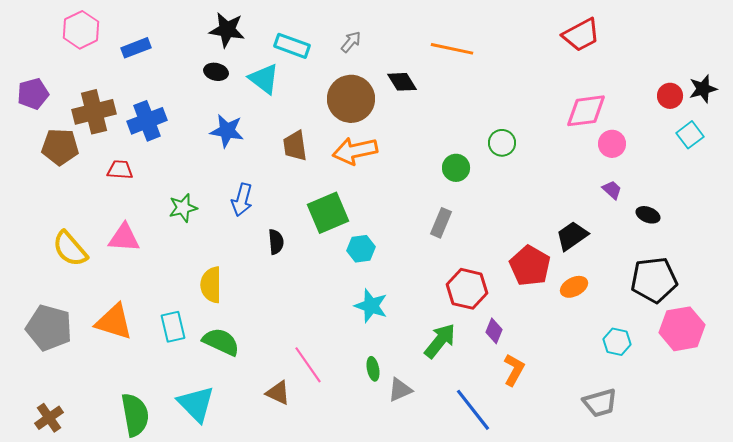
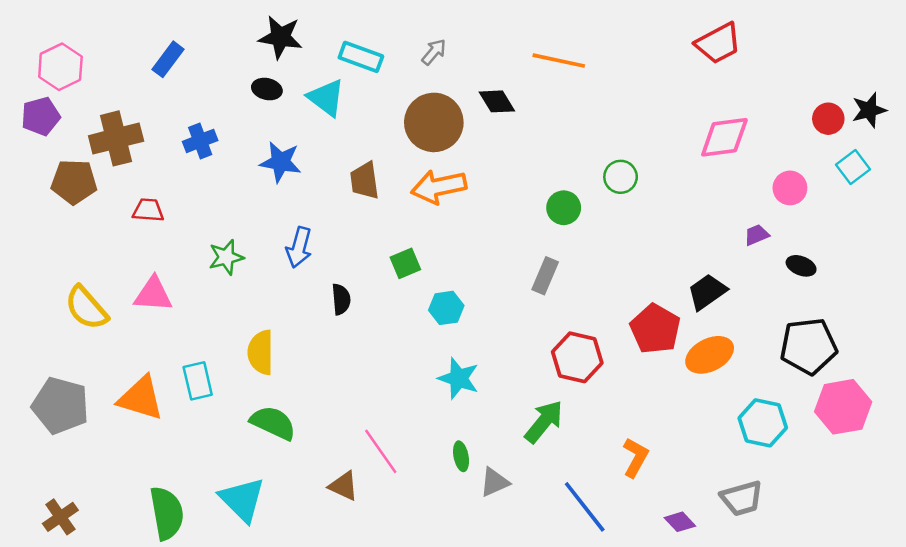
pink hexagon: (81, 30) -> (60, 67), moved
blue rectangle: (136, 48) -> (168, 59), turned -32
blue cross: (147, 121) -> (200, 141), moved, size x0.7
pink circle: (612, 144) -> (790, 188), moved
purple trapezoid: (612, 190) -> (757, 235), turned -65
green square: (328, 213) -> (405, 263), size x0.6
orange ellipse: (574, 287) -> (710, 355), size x1.4
cyan rectangle: (173, 327) -> (198, 381), moved
purple diamond: (494, 331) -> (680, 522), moved, turned -65
cyan hexagon: (617, 342) -> (763, 423), size x1.4

